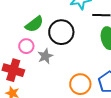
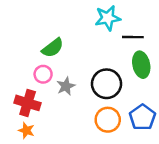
black circle: (61, 32) -> (107, 84), moved

